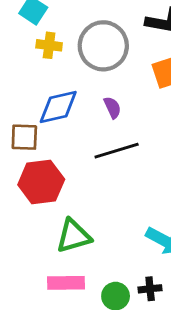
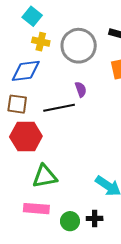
blue diamond: (58, 107) -> (26, 71), moved
black line: (117, 151) -> (59, 108), moved

